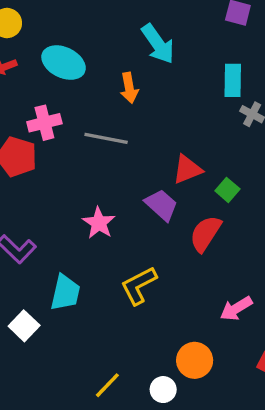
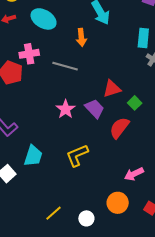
pink star: (99, 223) -> (66, 109), moved
orange circle: (195, 360) -> (118, 203), moved

